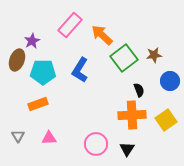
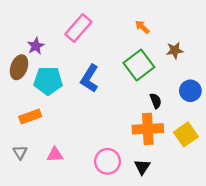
orange arrow: (102, 35) -> (142, 27), moved, size x0.6
brown star: (154, 55) -> (175, 50), moved
orange rectangle: (38, 104) -> (30, 117), moved

